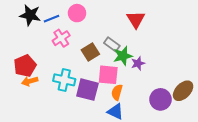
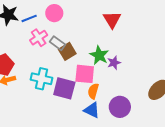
gray rectangle: (112, 44) -> (57, 43), moved
green star: (123, 56) -> (99, 55), turned -30
purple circle: (160, 99) -> (120, 107), moved

